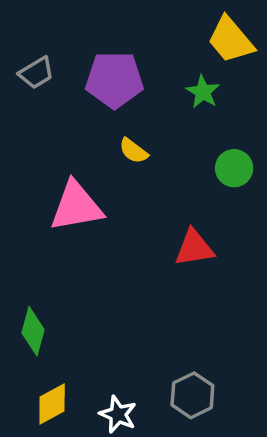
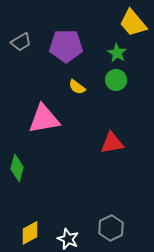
green circle: (234, 168) -> (116, 80), moved
green diamond: (33, 331) -> (17, 168), moved

